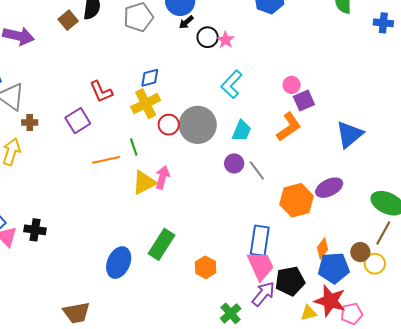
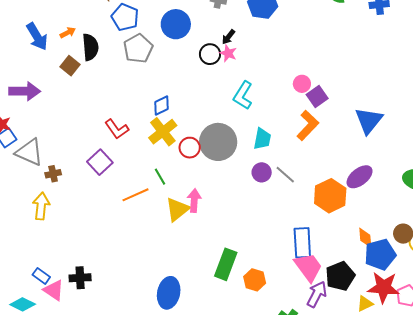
black arrow: (186, 22) -> (228, 37), moved
green rectangle: (161, 244) -> (226, 264), moved
orange diamond: (322, 248) -> (365, 238), turned -30

